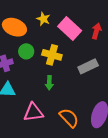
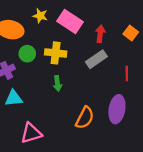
red arrow: (96, 31) -> (100, 34), moved
pink triangle: (33, 112) -> (31, 133), moved
orange semicircle: (69, 118) -> (85, 118), turned 80

